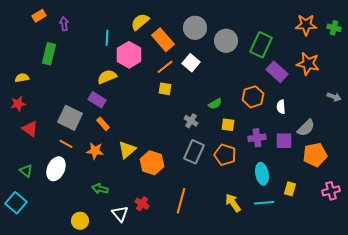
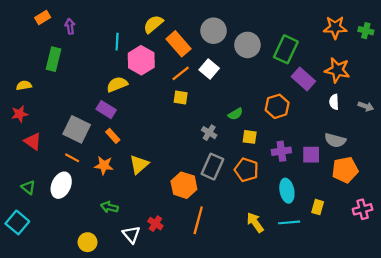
white semicircle: (281, 107) -> (334, 102), moved
gray semicircle: (306, 128) -> (335, 140), turned 60
orange hexagon: (152, 163) -> (184, 185), moved

